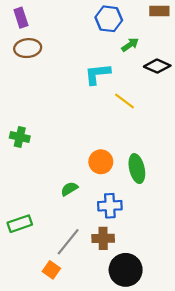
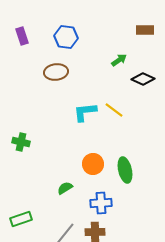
blue hexagon: (109, 19) -> (66, 37), moved
brown ellipse: (28, 48) -> (56, 72), moved
cyan L-shape: (97, 74) -> (85, 112), moved

